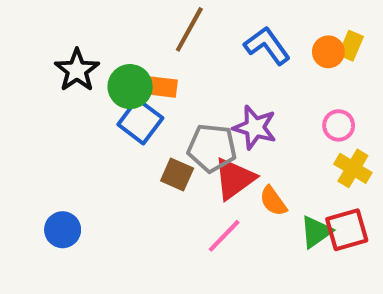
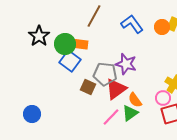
pink circle: (339, 125) -> (163, 98), moved
green triangle: (316, 232) -> (130, 113), moved

